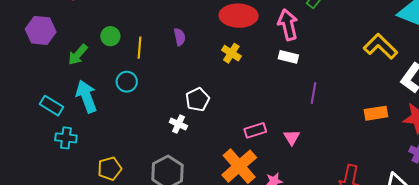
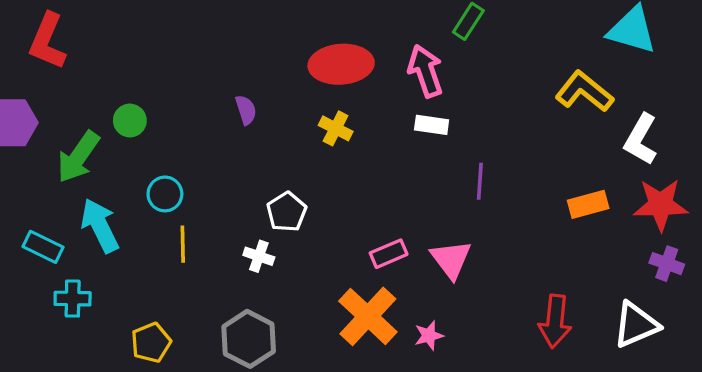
yellow line: (140, 48) -> (183, 244), moved
green arrow: (78, 55) -> (78, 157), size x1.4
pink triangle: (292, 137) -> (451, 259), size x1.5

